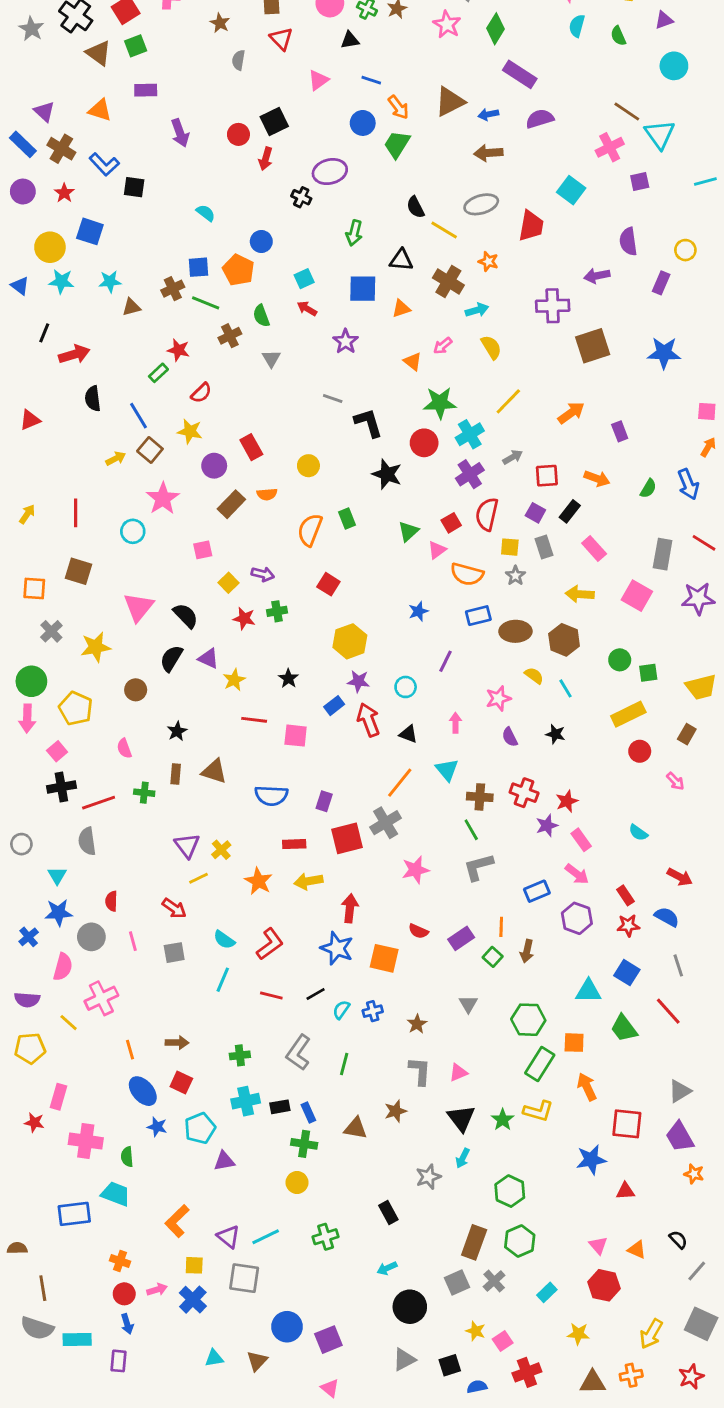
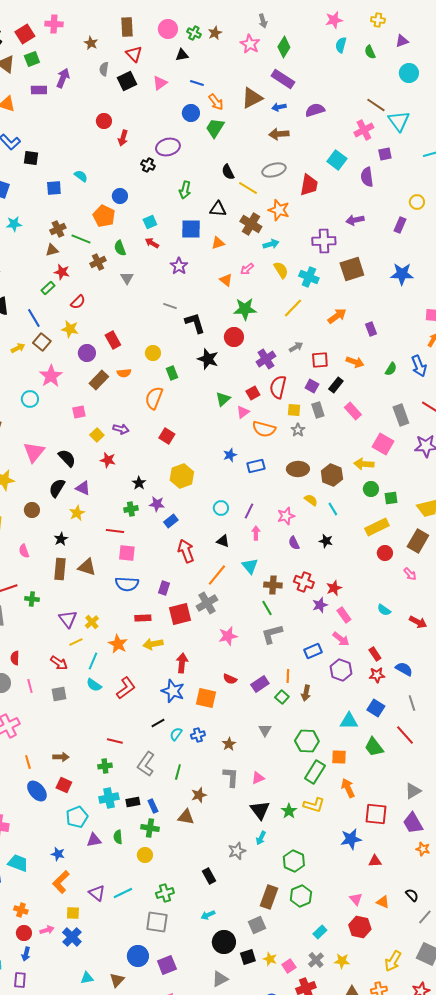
purple rectangle: (520, 74) -> (283, 79), moved
black square: (274, 122) -> (127, 81), moved
purple arrow: (180, 133) -> (63, 78), moved, turned -138
purple semicircle: (628, 241) -> (367, 177), moved
orange star: (488, 261) -> (279, 210), size x1.5
blue square: (198, 267) -> (54, 188), moved
brown triangle: (131, 307) -> (52, 250), moved
cyan cross: (470, 434) -> (309, 277), moved, turned -36
green rectangle: (347, 519) -> (172, 373), moved
gray rectangle: (663, 554) -> (401, 415), turned -30
yellow arrow: (580, 594) -> (364, 464), moved
green cross: (277, 611) -> (131, 509), moved
blue rectangle: (478, 616) -> (256, 466), moved
purple line: (446, 661) -> (249, 511), moved
black star: (288, 678) -> (139, 483), moved
yellow star: (234, 680) -> (77, 513), moved
purple star: (358, 681) -> (157, 504), moved
red arrow: (368, 720) -> (186, 551), moved
brown rectangle: (687, 734) -> (418, 541), size x1.6
pink square: (296, 736) -> (127, 553), moved
brown rectangle: (176, 774) -> (60, 569), size x1.5
green cross: (144, 793) -> (32, 599), moved
red arrow: (680, 877) -> (418, 622), moved
cyan line: (223, 980) -> (93, 661), moved
red line: (271, 995) -> (115, 741), moved
brown star: (396, 1111) -> (199, 795), moved
blue star: (157, 1127) -> (58, 854), moved
green semicircle: (127, 1157) -> (118, 837), moved
gray square: (244, 1278) -> (157, 922), moved
gray cross: (494, 1281) -> (316, 960), moved
blue arrow: (127, 1324) -> (26, 954), turned 32
black square: (450, 1365) -> (248, 957), moved

